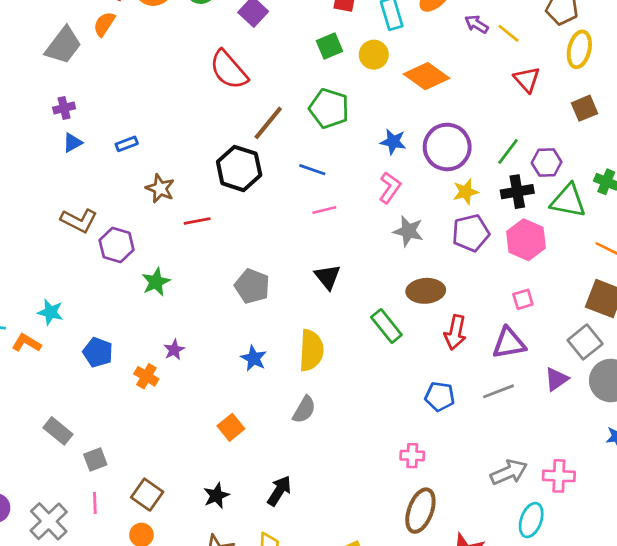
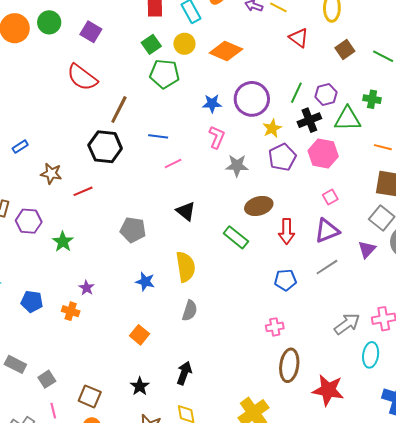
green pentagon: (329, 108) -> (164, 74), moved

